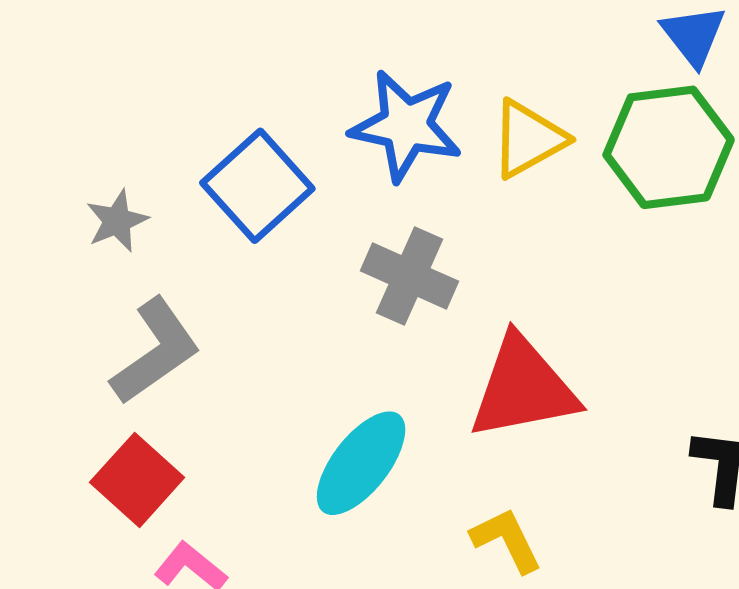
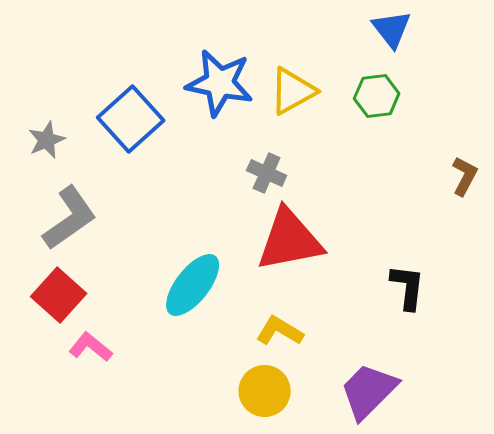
green hexagon: (669, 147) -> (377, 96), size x0.6
gray cross: (409, 276) -> (267, 173), moved, size x0.7
yellow L-shape: (506, 540) -> (280, 331), turned -33

